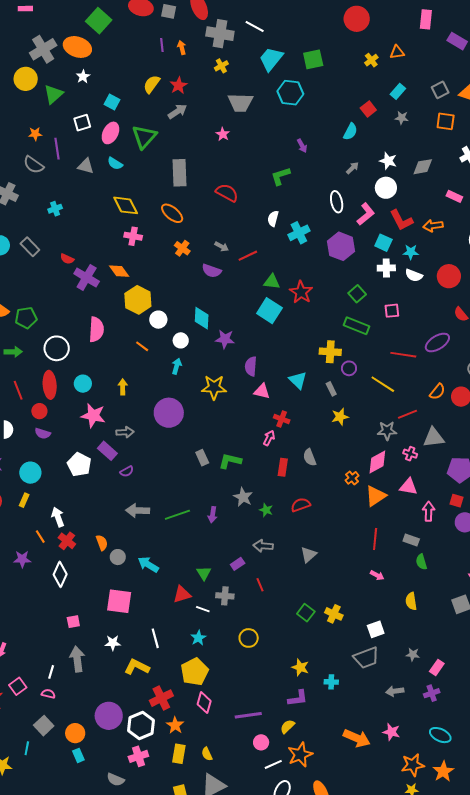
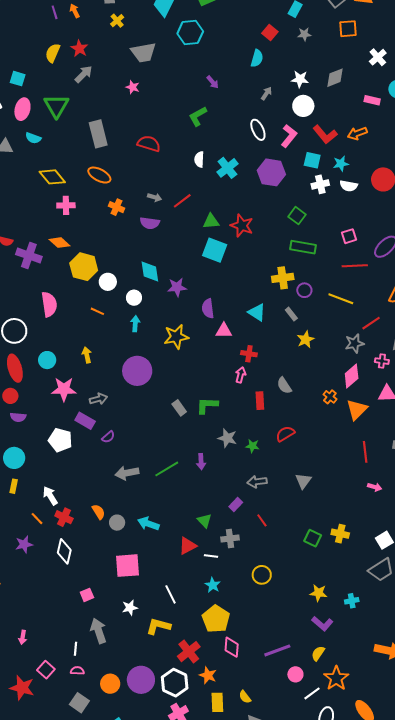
pink square: (392, 311) -> (349, 236), moved
purple L-shape: (298, 698) -> (322, 624), turned 60
orange circle: (75, 733) -> (110, 684), moved

